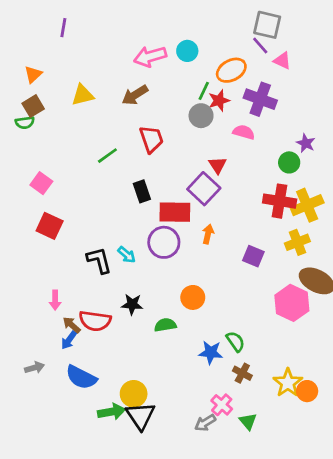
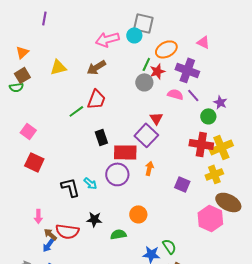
gray square: (267, 25) -> (143, 23), moved
purple line: (260, 45) -> (193, 95), moved
red trapezoid: (151, 139) -> (96, 99), moved, turned 40

